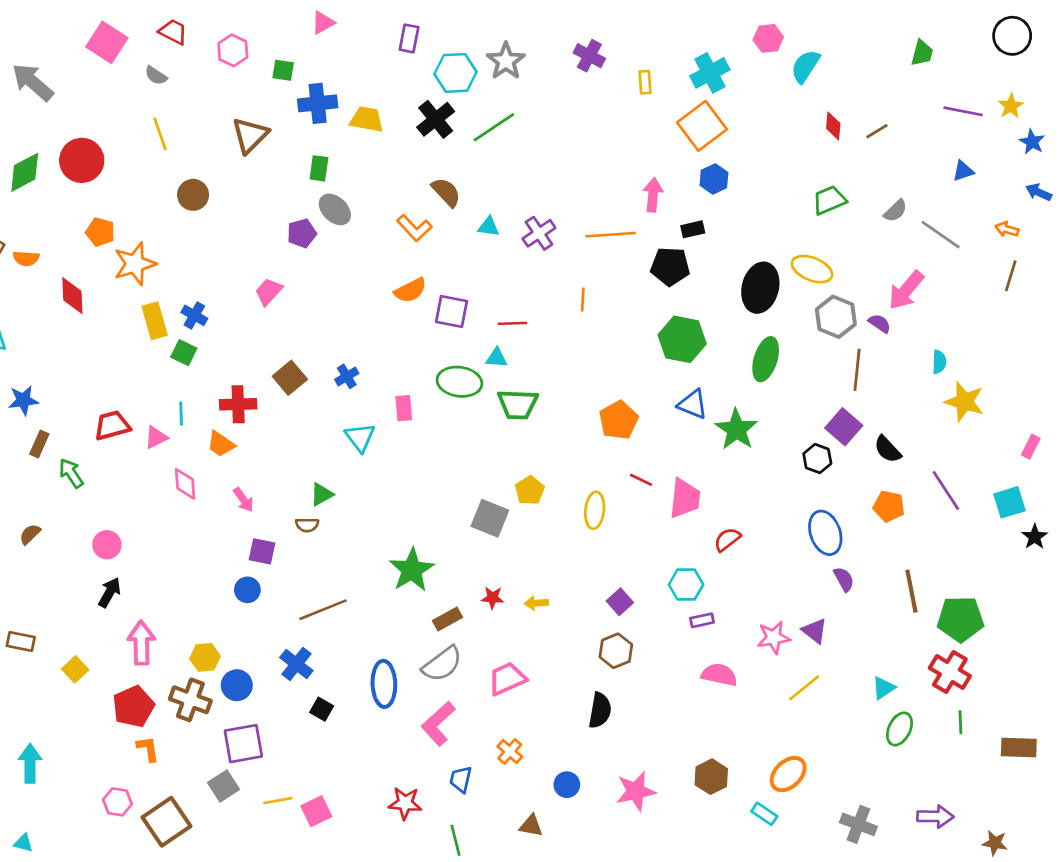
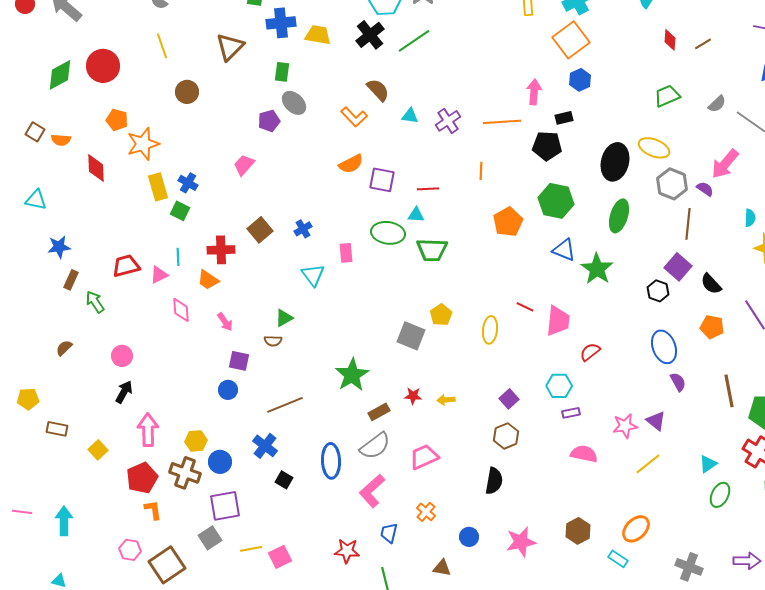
orange pentagon: (619, 420) -> (508, 222), moved

